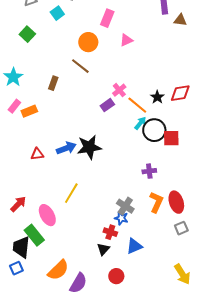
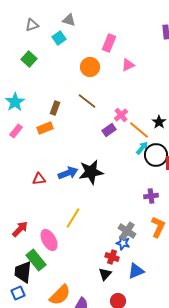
brown line: (80, 66) -> (87, 101), moved
orange rectangle: (29, 111) -> (45, 128), moved

